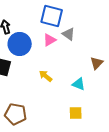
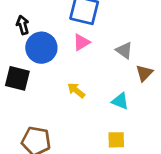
gray triangle: (69, 34) -> (124, 50), moved

